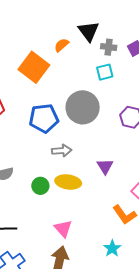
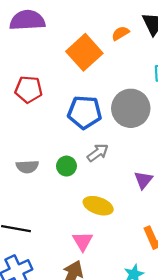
gray arrow: (62, 151) -> (98, 153), turned -42
yellow ellipse: (68, 182) -> (98, 206), moved
green circle: (40, 186) -> (66, 166), moved

